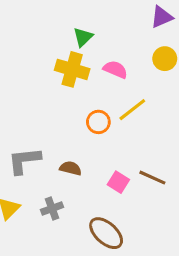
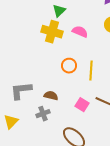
yellow line: (132, 110) -> (91, 71), moved, turned -48
gray cross: (52, 208) -> (43, 114), moved

